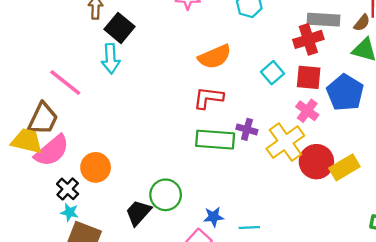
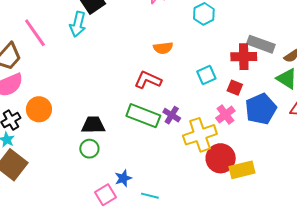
orange semicircle: (215, 57) -> (163, 48), size x0.7
red square: (309, 77) -> (235, 88), size x0.7
green circle: (166, 195) -> (89, 149), size x0.7
black trapezoid: (138, 213) -> (93, 125), moved, turned 30
blue star: (214, 217) -> (123, 178), turned -30

